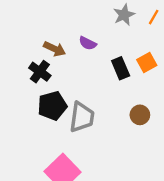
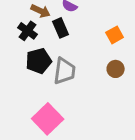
orange square: (147, 63) -> (115, 35), moved
black rectangle: (121, 68) -> (61, 28), moved

